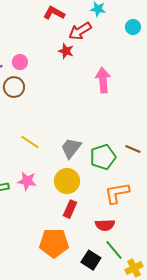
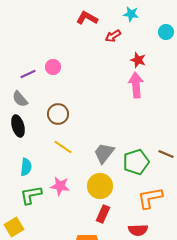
red arrow: (80, 31) -> (113, 36), size x0.7
red star: (66, 51) -> (138, 60), moved
brown circle: (14, 87) -> (58, 114), moved

